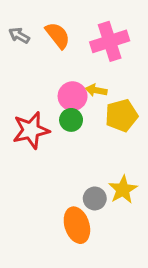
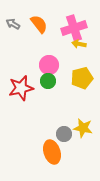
yellow arrow: (96, 90) -> (79, 44), moved
yellow star: (123, 190) -> (83, 128), turned -30

